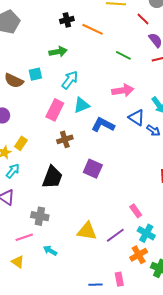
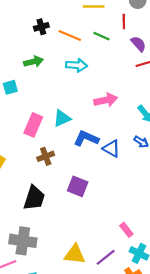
red line: (143, 19) -> (124, 21), turned 48
green line: (123, 55) -> (101, 36), moved
cyan arrow: (70, 80) -> (76, 65), moved, turned 60
blue triangle: (137, 118) -> (111, 149), moved
gray cross: (40, 216) -> (23, 241), size x1.4

